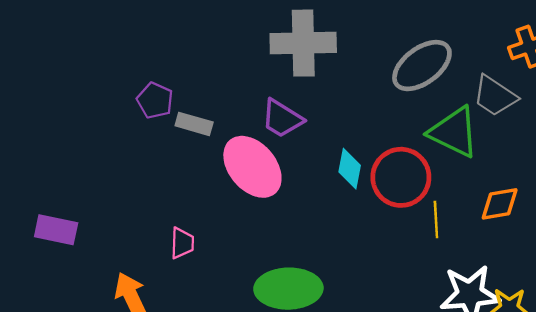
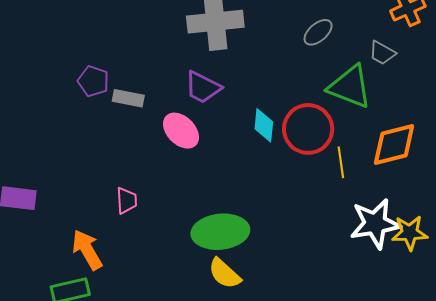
gray ellipse: (422, 66) -> (318, 32), size x0.6
gray trapezoid: (495, 96) -> (382, 53), size x0.7
pink ellipse: (252, 167) -> (181, 131), size x0.7
orange diamond: (500, 204) -> (394, 144), size x1.4

